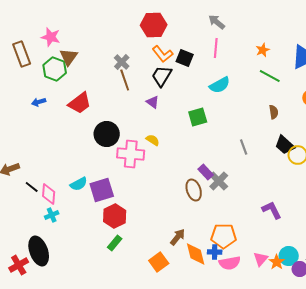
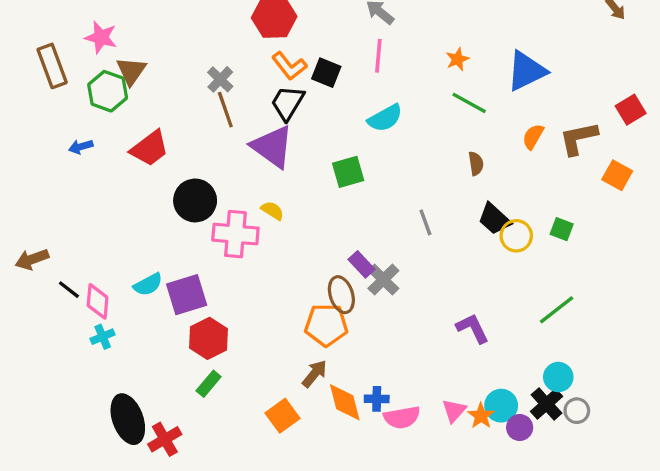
purple triangle: (153, 102) -> (272, 147), size x2.0
orange pentagon: (224, 236) -> (326, 325), moved
black ellipse: (39, 251) -> (128, 419), moved
red cross: (19, 265) -> (165, 439), moved

